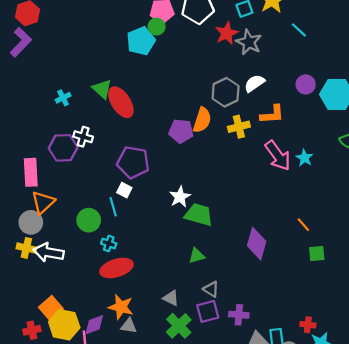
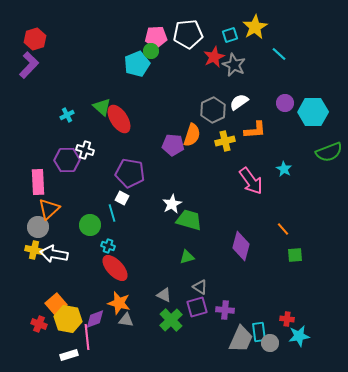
pink arrow: (278, 156) -> (251, 181), moved
red ellipse: (116, 268) -> (115, 268), turned 64
red cross: (32, 330) -> (39, 324), turned 35

